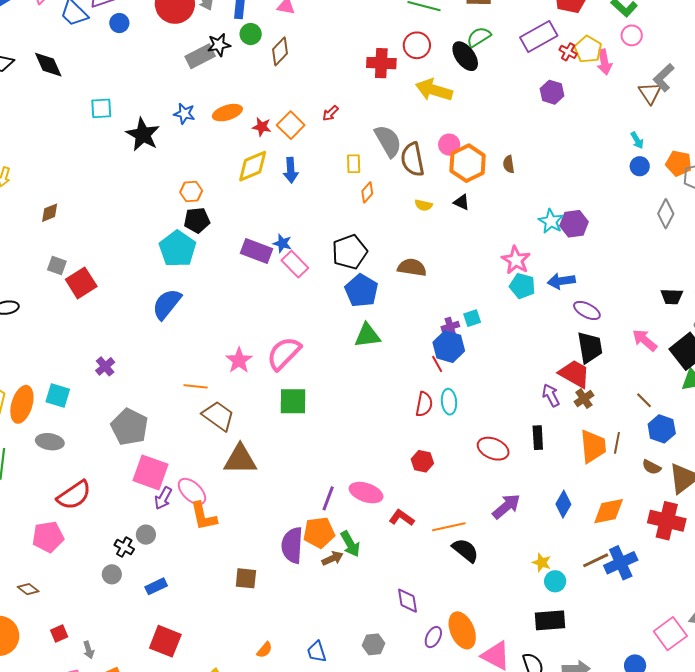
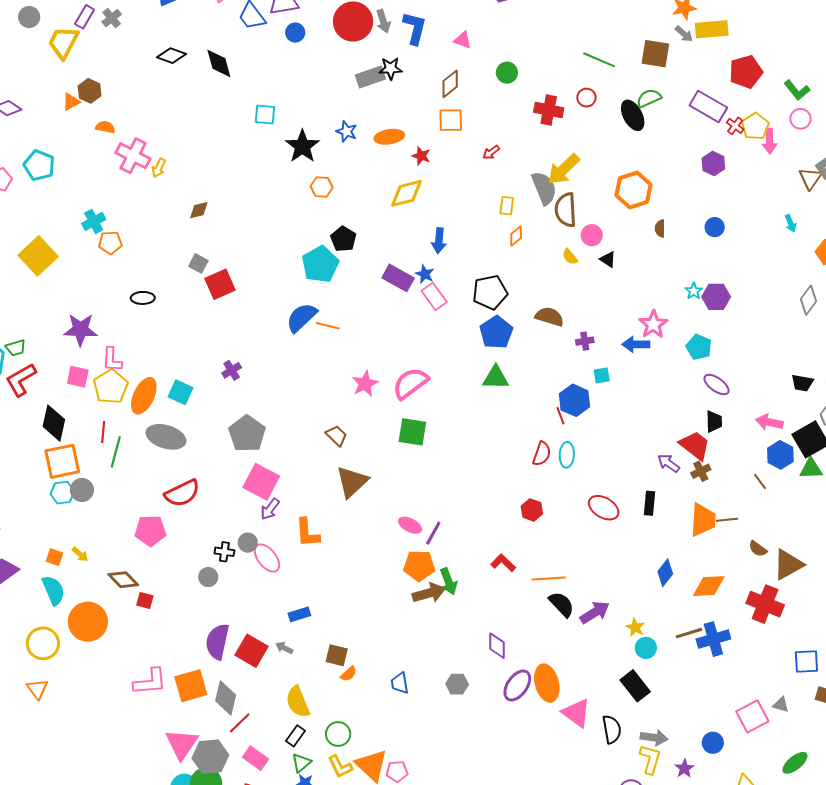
green circle: (251, 34) -> (507, 73), moved
purple rectangle: (539, 37) -> (708, 106), turned 51
red circle: (417, 45) -> (586, 98), size x0.7
yellow arrow: (434, 90) -> (564, 169), moved, turned -69
orange square: (291, 125) -> (451, 120), moved, turned 36
pink circle: (449, 145) -> (592, 235), moved
orange hexagon: (468, 163) -> (634, 190), moved
blue circle: (640, 166) -> (715, 227), moved
blue arrow: (291, 170) -> (439, 241), moved
orange hexagon: (191, 191) -> (322, 187), moved
yellow semicircle: (424, 205) -> (570, 257), turned 30
black pentagon: (197, 220) -> (343, 239), turned 30
cyan star: (551, 221) -> (694, 291), size x0.7
blue arrow: (561, 281) -> (636, 344), moved
cyan pentagon: (522, 286) -> (699, 347), moved
purple cross: (450, 327) -> (585, 341), moved
pink arrow: (645, 340) -> (769, 422), turned -36
black trapezoid: (590, 347) -> (714, 421), size x0.7
orange line: (196, 386) -> (328, 326), moved
purple arrow: (551, 395) -> (669, 463), turned -35
brown trapezoid: (218, 416) -> (336, 436), size x0.7
blue hexagon: (662, 429) -> (780, 455), moved
gray ellipse: (50, 442) -> (166, 437), size x1.4
brown line: (617, 443) -> (727, 520), turned 65
brown triangle: (240, 459) -> (352, 482), turned -51
pink ellipse: (192, 491) -> (267, 558), moved
pink ellipse: (366, 493) -> (410, 525), moved, size x0.7
purple arrow: (506, 506) -> (595, 612), moved
purple semicircle: (292, 545) -> (217, 642), moved
black cross: (124, 547) -> (224, 552), turned -30
brown arrow: (333, 558) -> (429, 593), size x1.5
brown square: (246, 578) -> (337, 655), moved
blue rectangle: (156, 586) -> (299, 614), moved
brown diamond: (28, 589) -> (123, 580), size x1.4
black rectangle: (550, 620) -> (635, 686), turned 48
red square: (59, 634) -> (145, 600), moved, turned 30
purple ellipse: (433, 637) -> (517, 685), size x1.5
gray arrow: (89, 650) -> (284, 648), moved, turned 126

